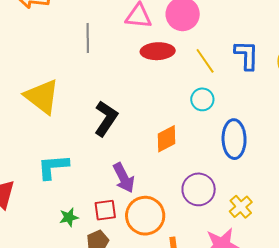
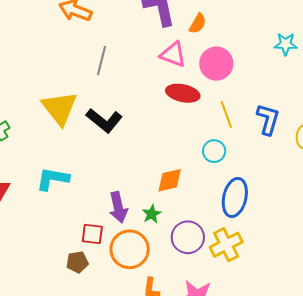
gray line: (88, 38) -> (102, 61), moved
black L-shape: (106, 118) -> (104, 121), moved, turned 81
yellow cross: (241, 207) -> (226, 245), moved, size x1.4
green star: (69, 217) -> (152, 214), moved, turned -30

